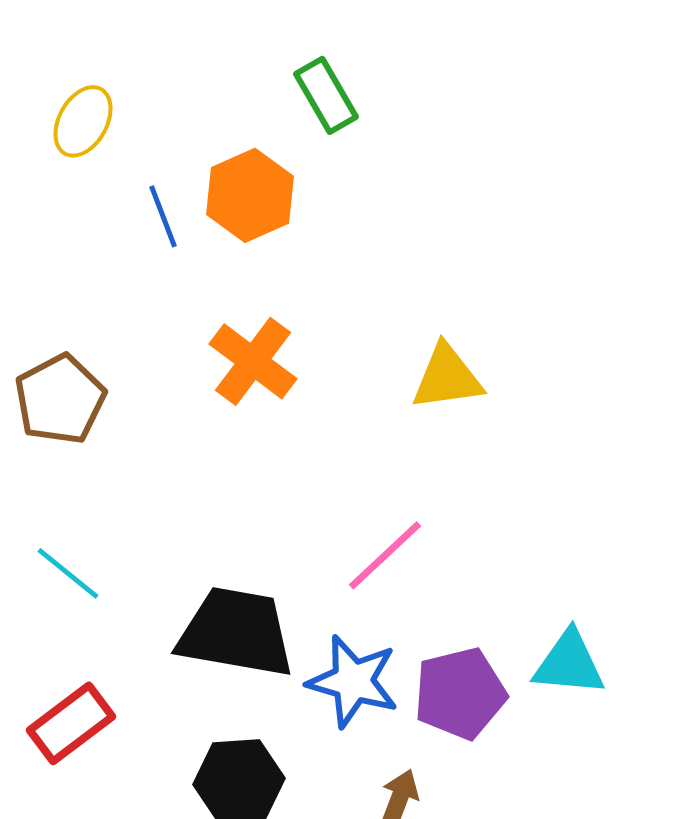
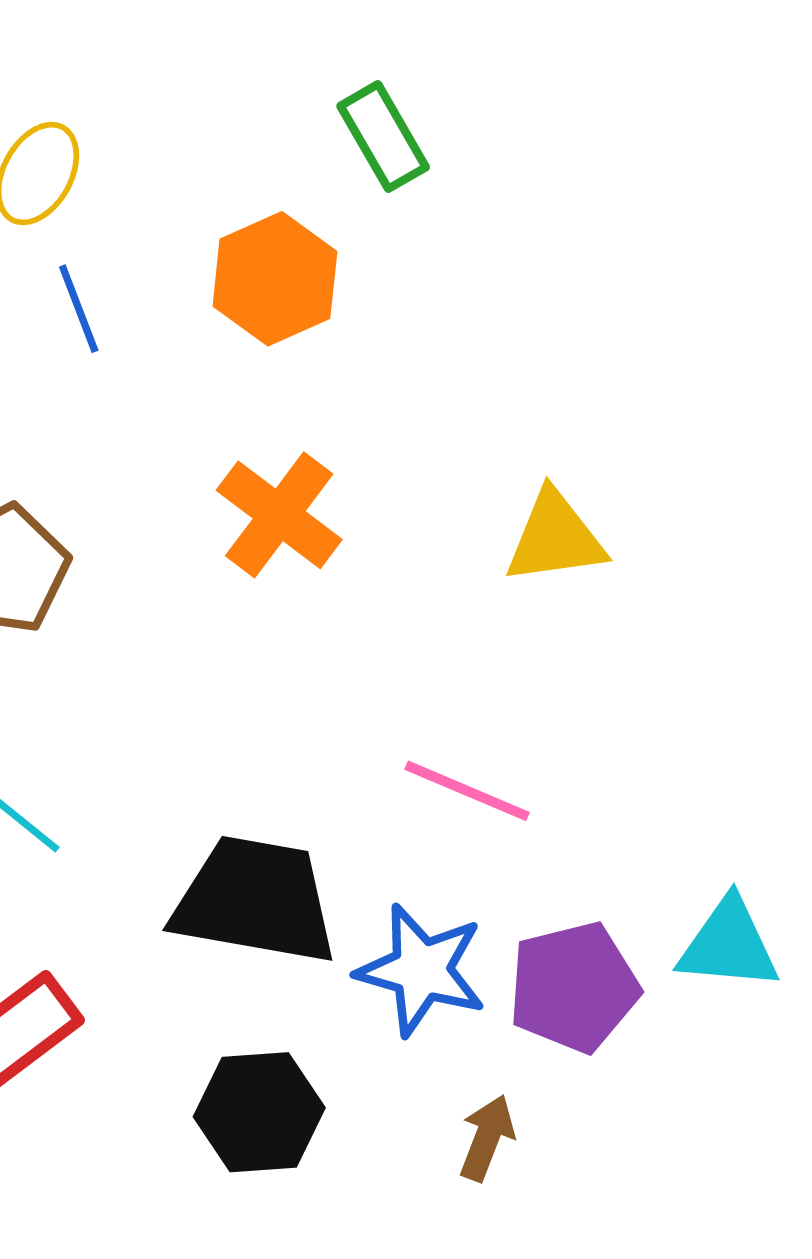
blue line: (163, 216) -> (79, 309), moved
pink line: (385, 555) -> (467, 791), turned 66

